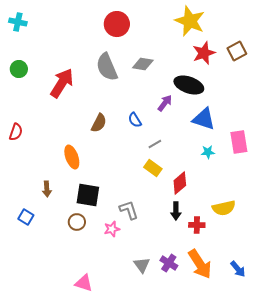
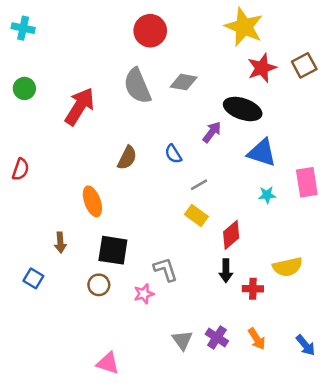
orange arrow: (200, 264) -> (257, 339), size x0.6

